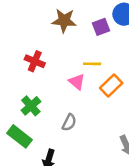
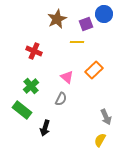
brown star: (64, 21) -> (57, 19), turned -30
yellow line: (92, 64) -> (77, 42), moved
pink triangle: (77, 82) -> (67, 77), moved

